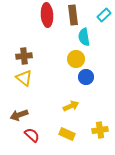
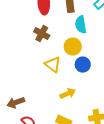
brown cross: (24, 56) -> (42, 34), moved, turned 35
yellow triangle: (24, 78) -> (53, 65), moved

